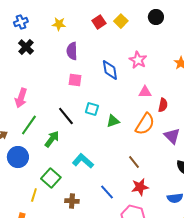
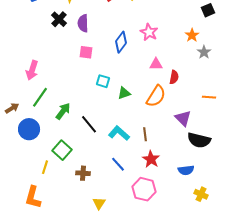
black cross: (26, 47) -> (59, 19), moved
blue diamond: (110, 70) -> (121, 42), turned 45
black line: (66, 116) -> (89, 124), moved
purple triangle: (172, 136) -> (183, 118), moved
cyan L-shape: (83, 161) -> (119, 133), moved
brown line: (134, 162) -> (145, 134), turned 32
red star: (140, 187) -> (151, 159), turned -30

